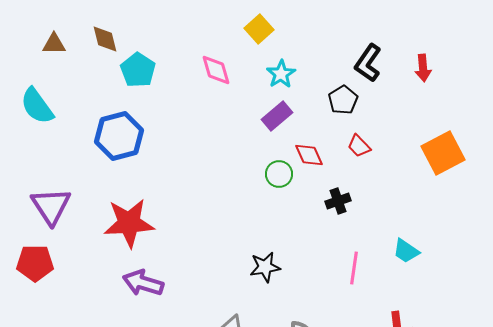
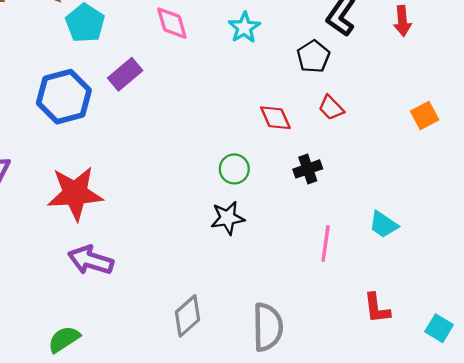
purple rectangle: (277, 116) -> (125, 74), moved
orange square: (443, 153) -> (425, 116), size x0.6
green circle: (279, 174) -> (234, 169), moved
black star: (265, 267) -> (228, 218), moved

